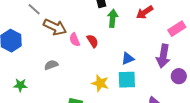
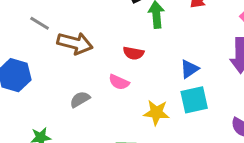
pink semicircle: (75, 40) -> (119, 82), moved, turned -32
red semicircle: (93, 41) -> (133, 53), turned 144

